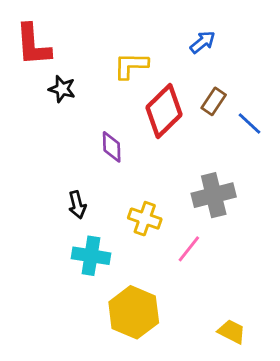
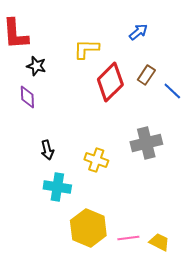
purple diamond: (112, 147) -> (27, 97), moved
pink line: (189, 249) -> (128, 238), moved, turned 45

